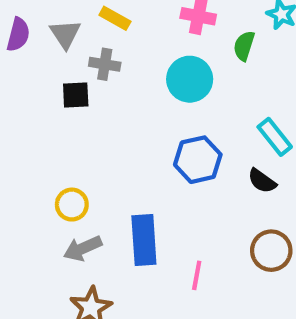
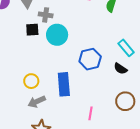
cyan circle: (190, 79) -> (57, 35), moved
blue rectangle: (144, 240) -> (64, 84), moved

